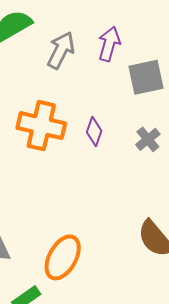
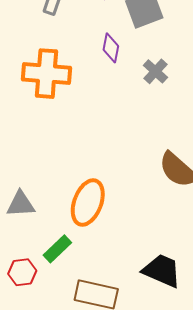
purple diamond: (94, 131) -> (111, 48), moved

